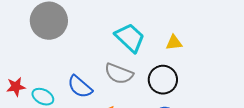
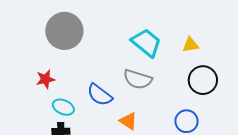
black circle: (163, 80) -> (203, 80), moved
red star: (16, 87) -> (45, 79), moved

